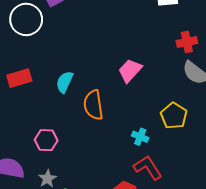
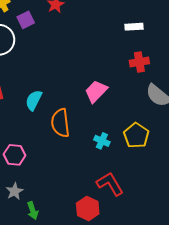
red cross: (187, 42) -> (139, 62), moved
cyan cross: (140, 137) -> (102, 141), moved

